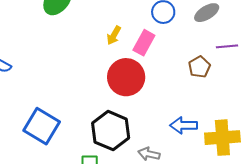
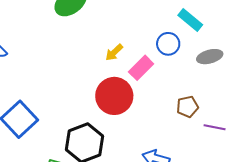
purple line: (227, 46) -> (215, 127), moved

